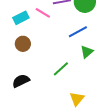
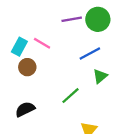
pink line: (43, 13) -> (42, 43), moved
cyan rectangle: (21, 18) -> (19, 47), moved, turned -35

